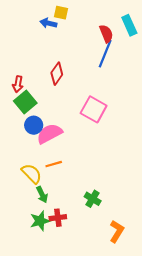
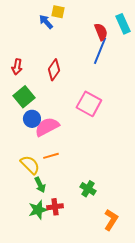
blue arrow: (48, 23) -> (46, 22), turned 35
red arrow: (18, 84) -> (17, 67), moved

